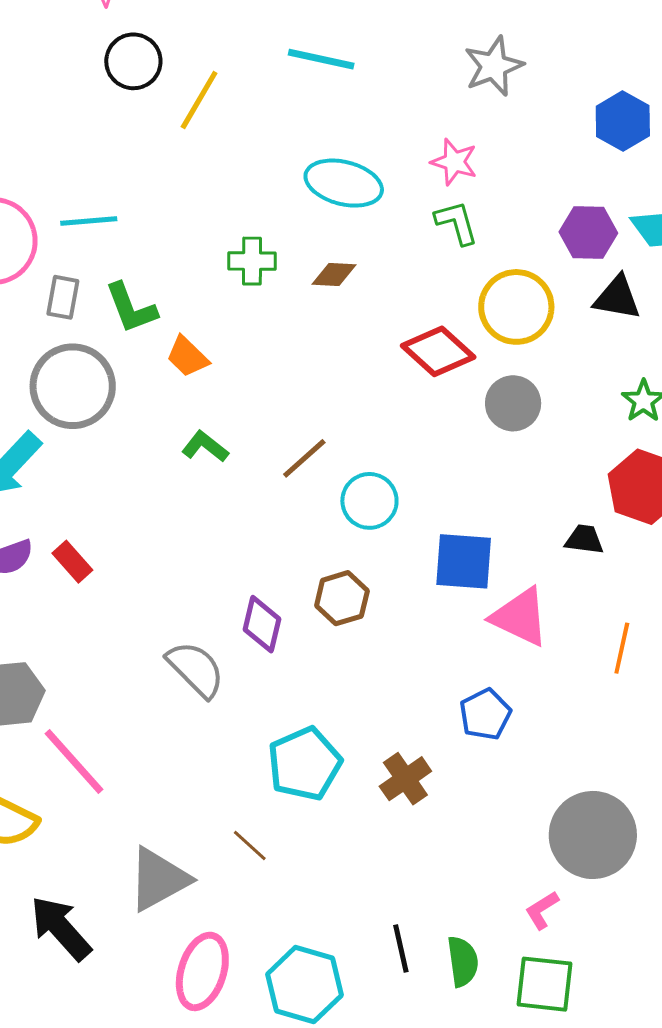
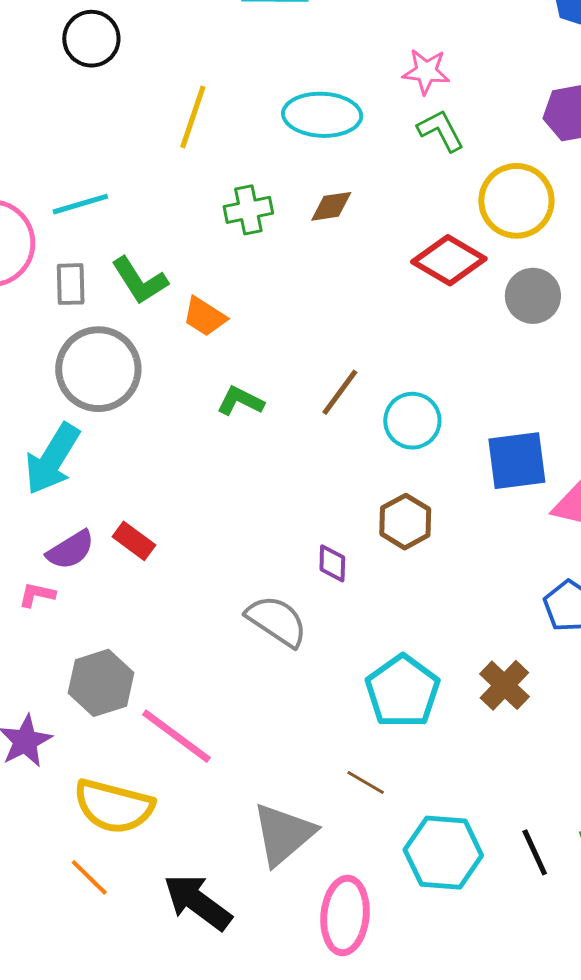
yellow line: (199, 100) -> (193, 117), moved
purple diamond: (262, 624) -> (332, 563), size x0.7
cyan hexagon: (304, 985) -> (443, 853), moved

